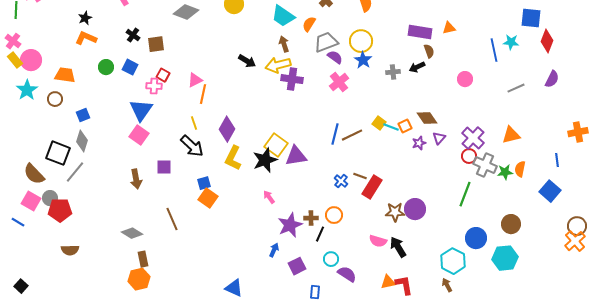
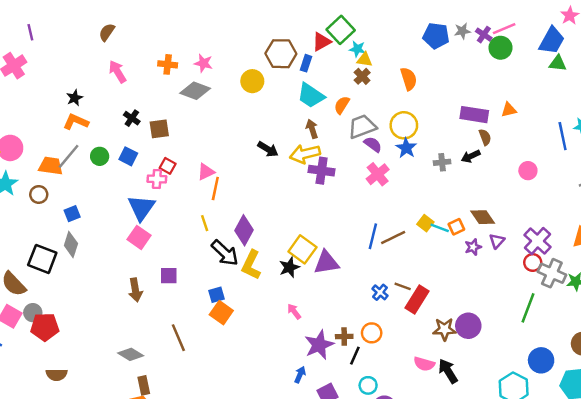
black arrow: (192, 146) -> (225, 253), moved
black star: (265, 160) -> (289, 267), size x0.7
gray line: (75, 172) -> (69, 156), moved

